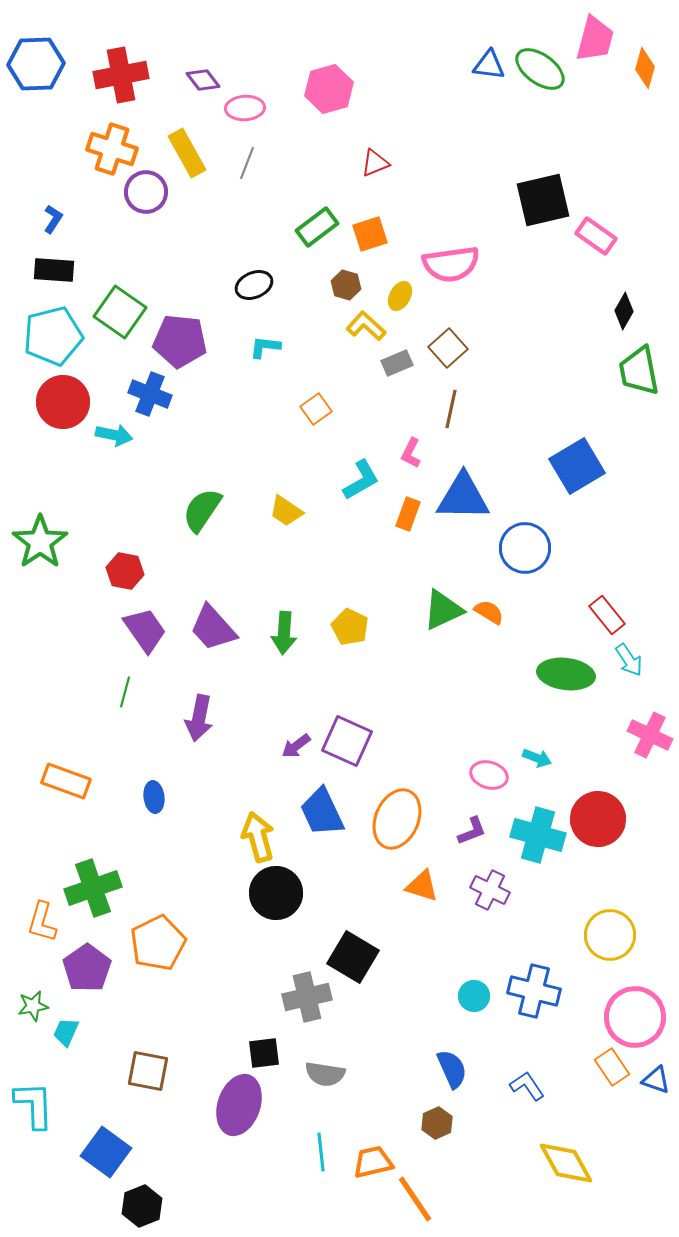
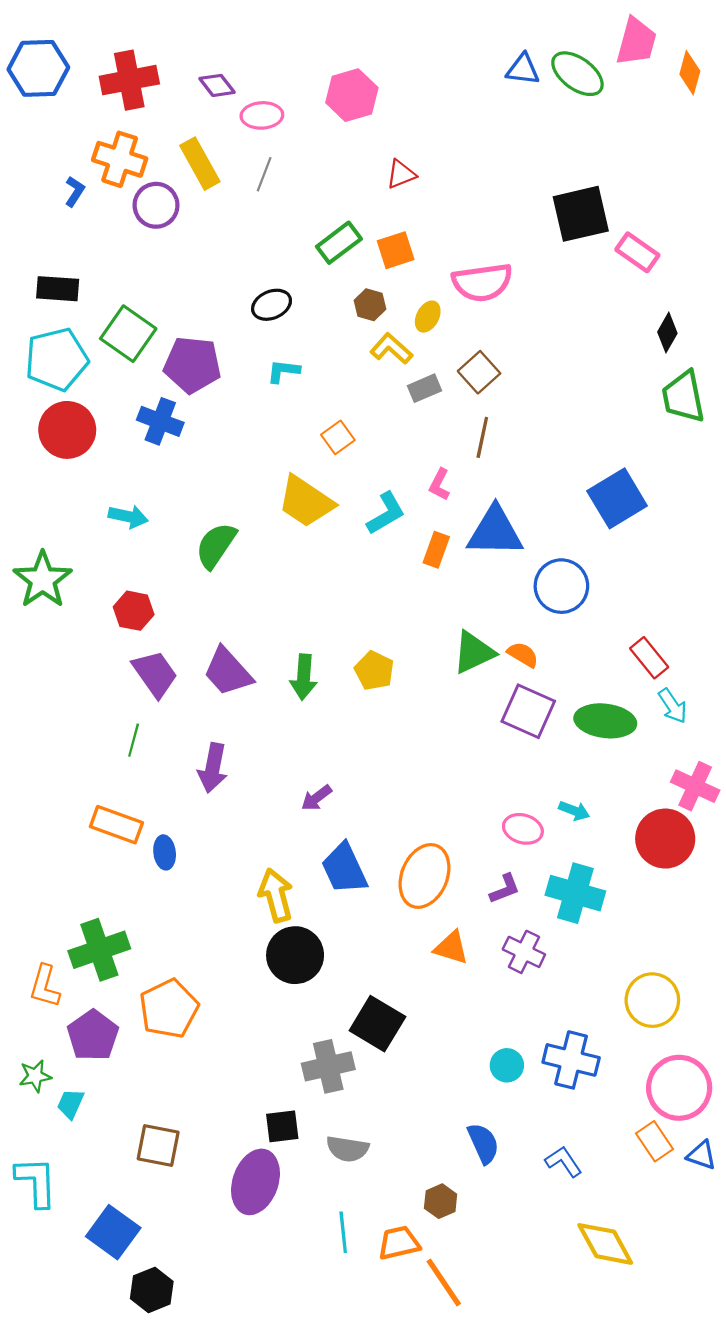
blue L-shape: (53, 219) -> (75, 191), moved
cyan arrow: (114, 435) -> (128, 517), moved
yellow trapezoid: (286, 511) -> (306, 502), moved, size x1.6
purple square: (347, 741) -> (528, 711), moved
orange rectangle: (66, 781) -> (116, 825), moved
red circle: (598, 819) -> (665, 839), moved
brown hexagon: (437, 1123) -> (441, 1201), moved

